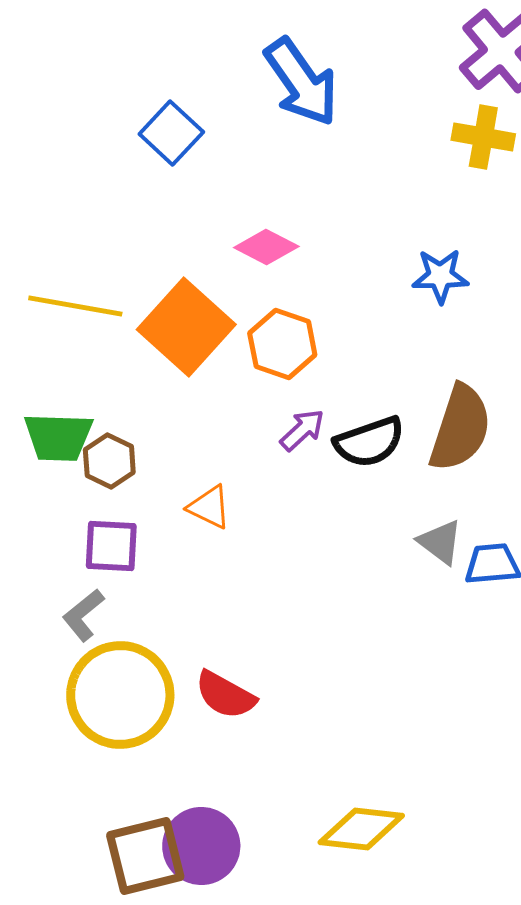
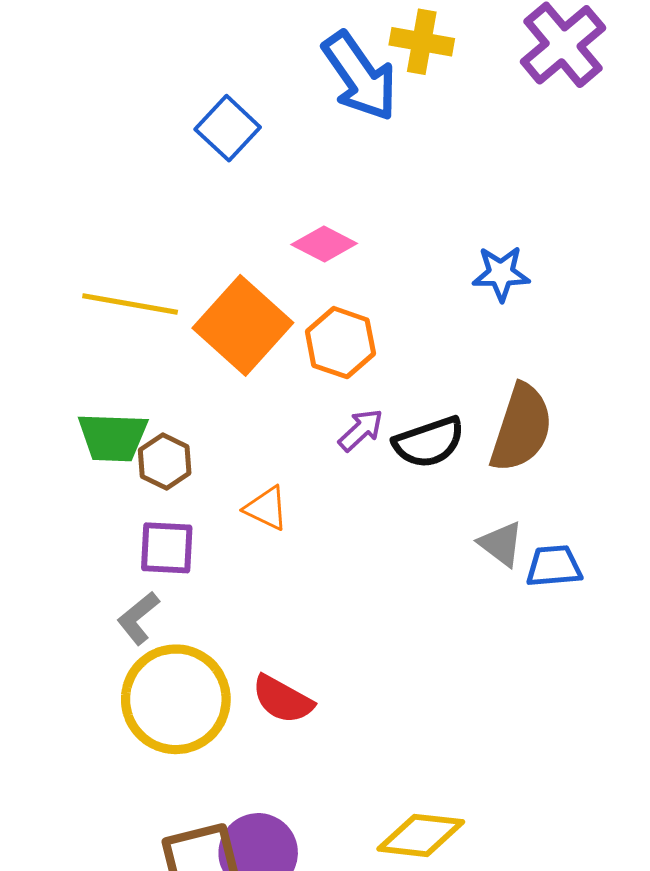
yellow cross: (483, 137) -> (422, 42), moved

